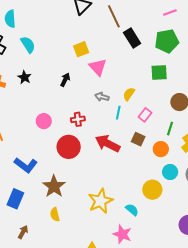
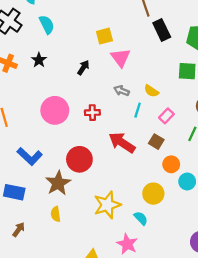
yellow semicircle: (129, 94) -> (151, 91), turned -96
pink circle: (44, 121) -> (55, 110), size x1.6
red circle: (69, 147) -> (79, 159), moved
orange circle: (161, 149) -> (171, 164), moved
yellow circle: (152, 190) -> (153, 194), moved
blue rectangle: (15, 199) -> (14, 192), turned 72

